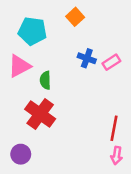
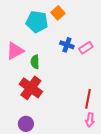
cyan pentagon: (32, 31) -> (37, 22), moved
purple circle: (21, 154) -> (26, 124), moved

